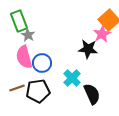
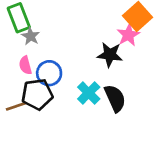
pink semicircle: (24, 57) -> (25, 65), size x0.6
black pentagon: (38, 91) -> (37, 94), moved
black semicircle: (92, 94) -> (115, 98), moved

